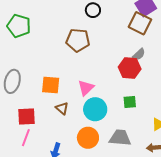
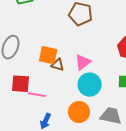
brown triangle: (62, 108) -> (58, 65), moved, turned -32
pink line: (26, 138) -> (37, 95), moved, turned 72

